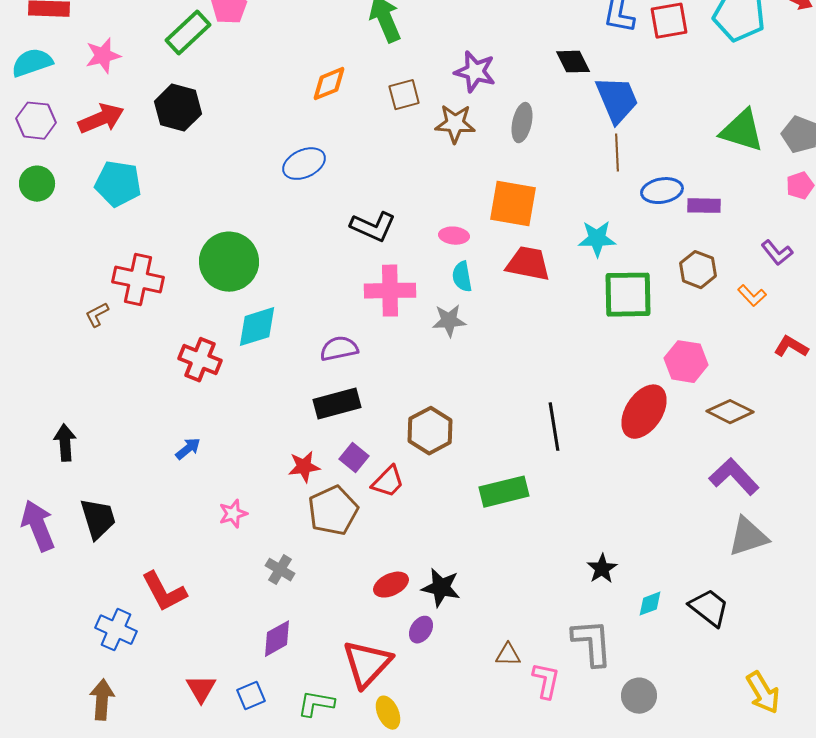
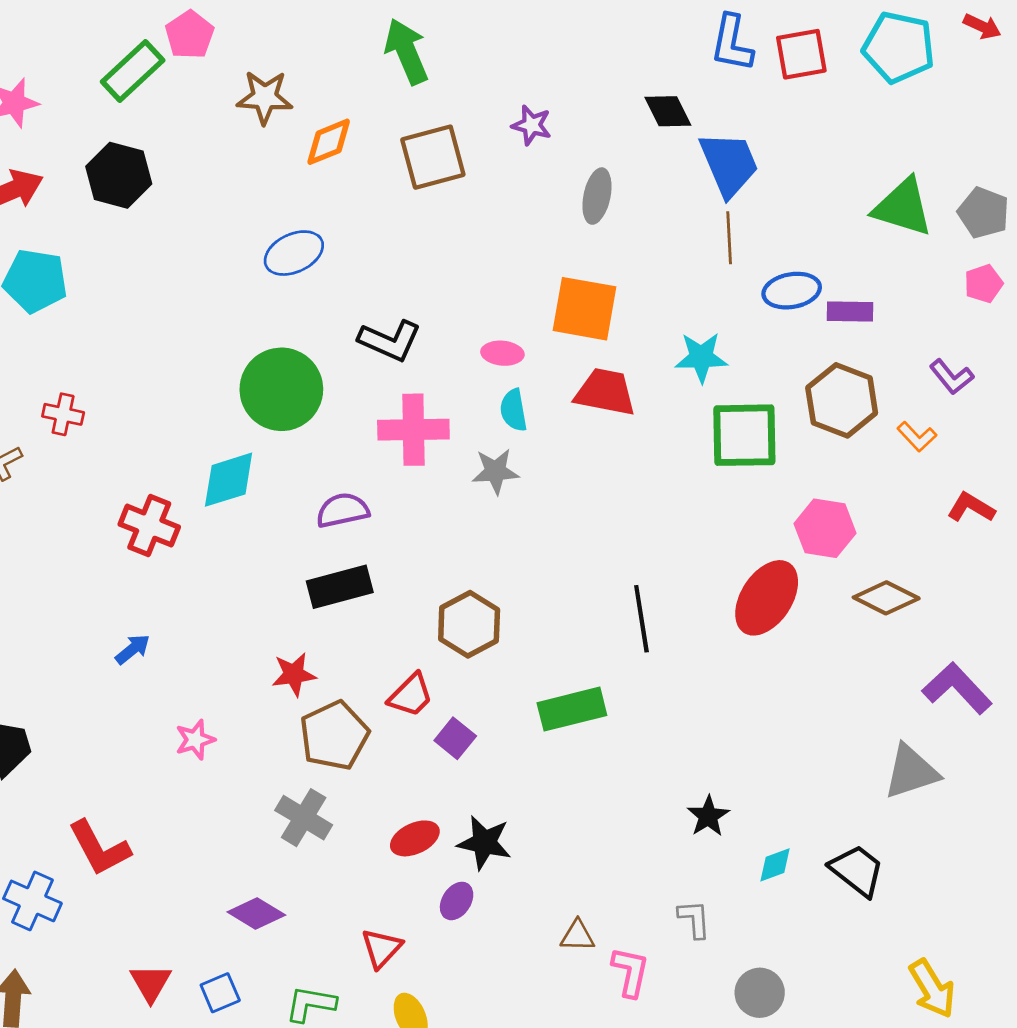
purple star: (475, 72) -> (532, 125), size x0.7
brown square: (404, 95) -> (433, 157), size x1.5
brown star: (455, 124) -> (265, 97), moved
green circle: (229, 262) -> (281, 389), moved
brown hexagon: (698, 270) -> (842, 400), size x1.4
red cross: (138, 280) -> (63, 414), size x0.6
purple square: (354, 458) -> (455, 738), moved
purple L-shape: (734, 477) -> (957, 688), moved
gray cross: (280, 570) -> (304, 818), moved, size x1.4
purple diamond: (277, 639) -> (256, 913), turned 60
gray L-shape: (592, 643) -> (694, 919), size x0.6
red triangle: (367, 664) -> (381, 948), size x0.6

